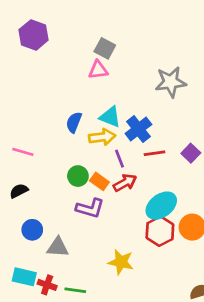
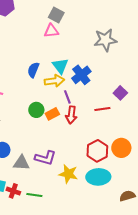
cyan triangle: (110, 117) -> (60, 66), turned 30
red line: (155, 153) -> (102, 109), moved
orange rectangle: (99, 181) -> (52, 114), turned -64
red arrow: (125, 183) -> (71, 115), turned 126
cyan ellipse: (161, 206) -> (98, 177), moved, turned 35
purple L-shape: (90, 208) -> (45, 158), moved

